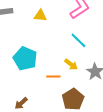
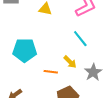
cyan pentagon: (25, 59) -> (25, 50), turned -30

